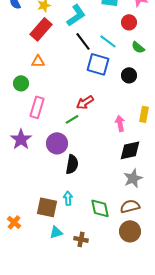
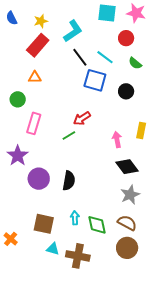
purple circle: (57, 143) -> (39, 179), moved
black diamond: (130, 150) -> (127, 167), turned 65
cyan arrow: (68, 198) -> (75, 218), moved
brown semicircle: (130, 206) -> (127, 223), turned 42
cyan triangle: (56, 232) -> (53, 249), turned 32
brown cross: (81, 239) -> (78, 256), size x1.6

